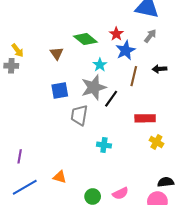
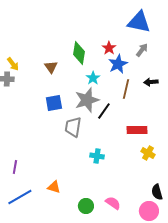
green diamond: (85, 39) -> (79, 53), turned 60
black semicircle: (166, 182) -> (157, 192), turned -98
pink semicircle: (120, 193) -> (113, 203), turned -119

